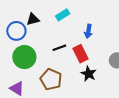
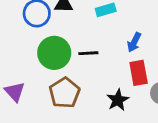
red rectangle: (81, 54) -> (139, 73), moved
green circle: (24, 57) -> (54, 53), moved

